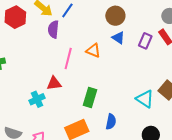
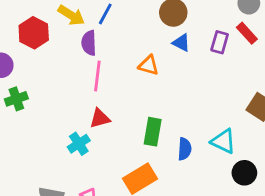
pink line: (68, 58) -> (97, 76), moved
cyan triangle: (145, 99) -> (223, 141), moved
blue semicircle: (111, 122) -> (185, 149), moved

